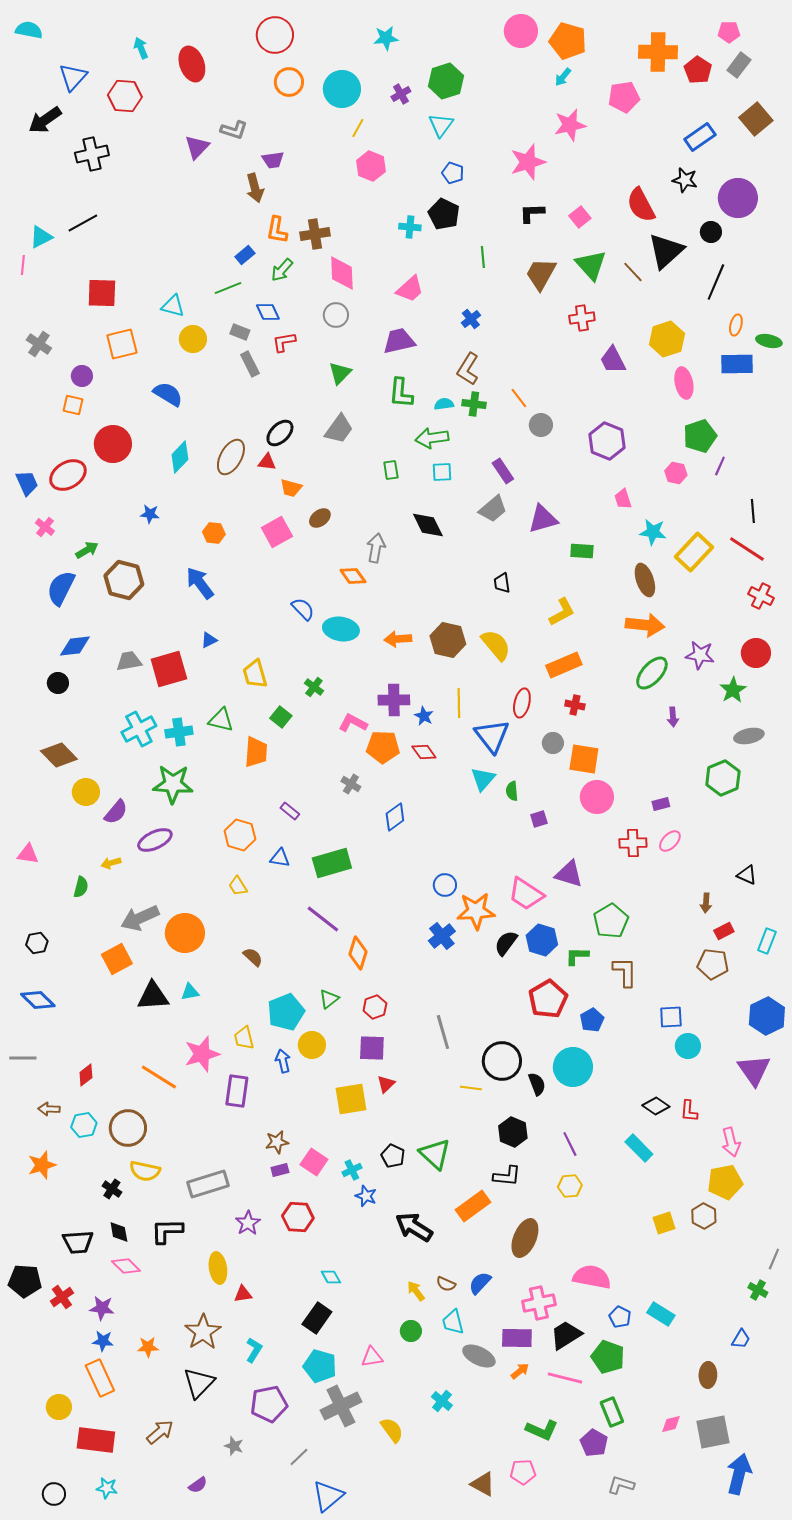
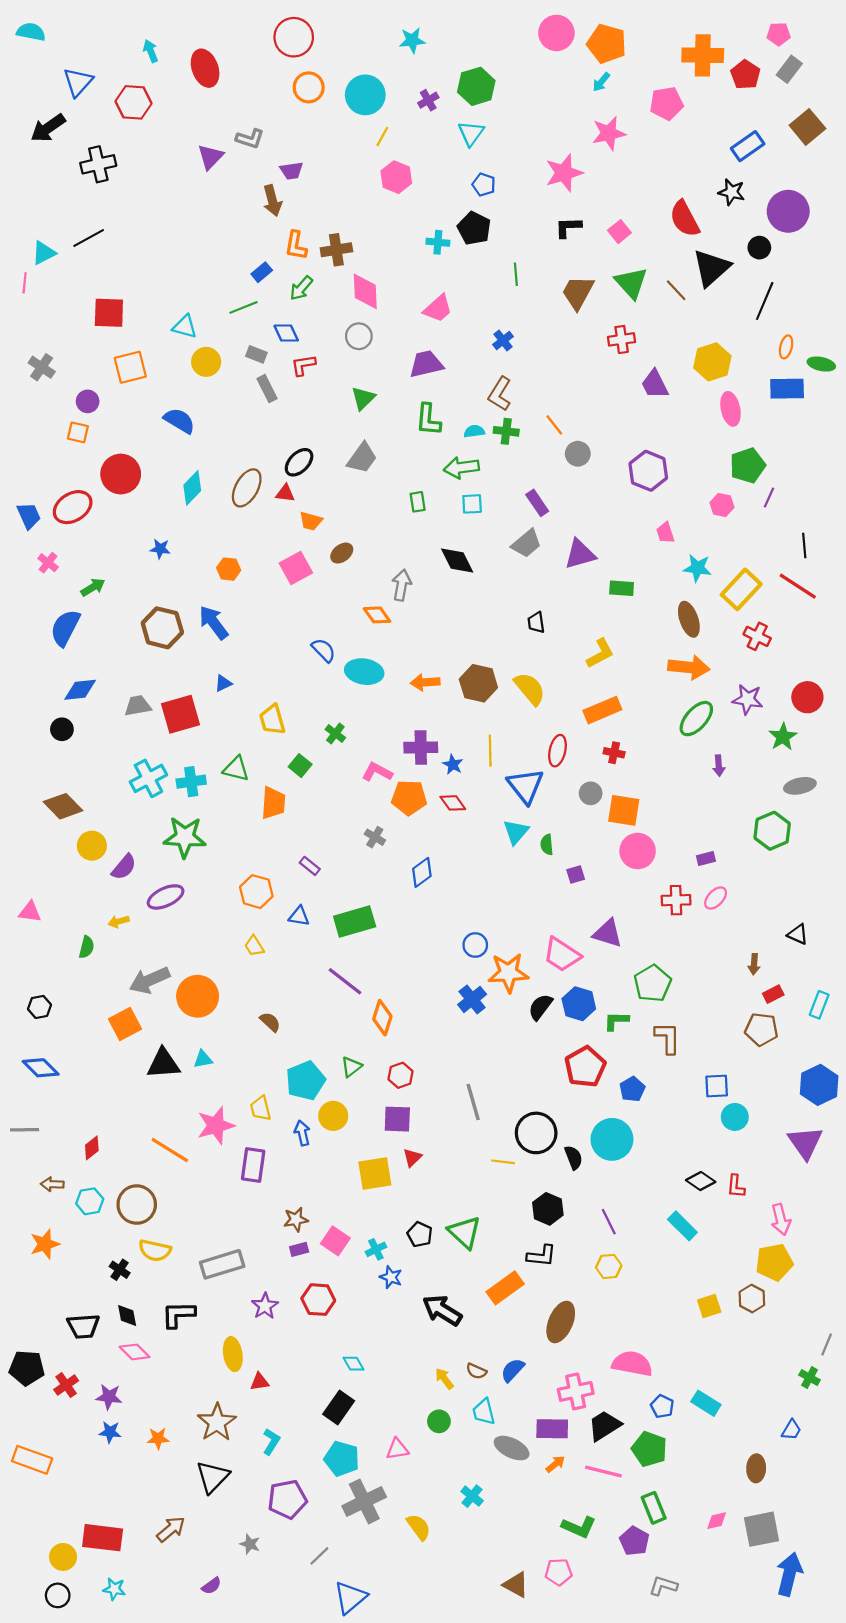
brown hexagon: (124, 580) -> (162, 628), moved
red cross: (761, 596) -> (757, 636), moved
orange rectangle: (100, 1378) -> (32, 1460), moved, turned -45
yellow circle: (59, 1407) -> (63, 1557), moved

